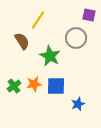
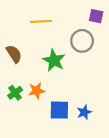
yellow line: (38, 20) -> (41, 21), turned 54
brown semicircle: (22, 41) -> (14, 54), moved
blue square: (56, 86) -> (59, 110), moved

